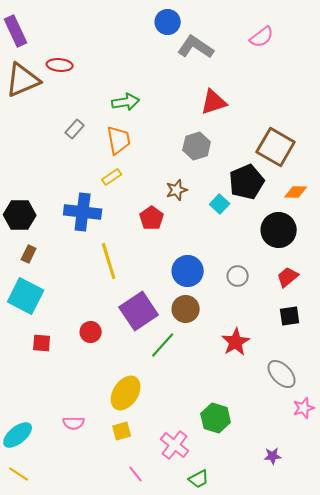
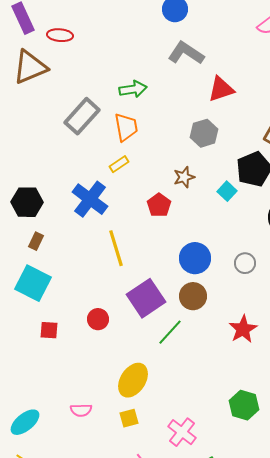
gray L-shape: (196, 47) -> (186, 53), moved
red ellipse: (60, 65) -> (60, 35), moved
gray rectangle: (75, 129) -> (82, 116), size x1.8
blue cross: (83, 212) -> (90, 199), turned 30
green hexagon: (216, 418) -> (244, 405), moved

